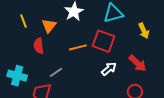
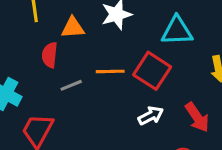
orange triangle: (49, 26) -> (73, 28), turned 35
gray line: (56, 72) -> (71, 85), moved

